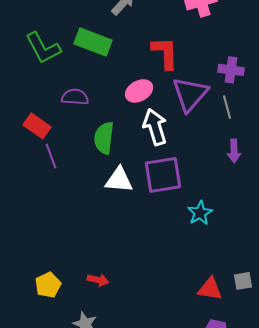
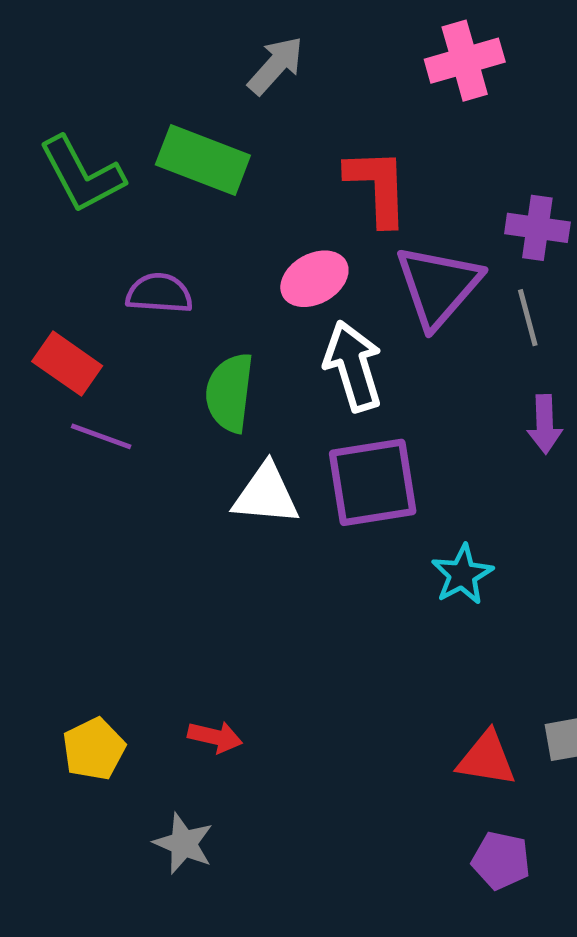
purple line: (51, 156) -> (101, 436), turned -50

